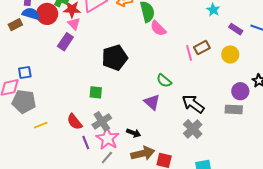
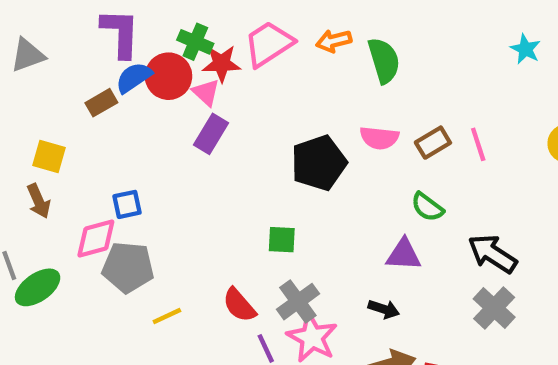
blue semicircle: (31, 14) -> (134, 77), turned -48
pink triangle: (74, 24) -> (206, 92), moved
pink semicircle: (158, 28) -> (379, 138), moved, turned -36
brown rectangle: (202, 48) -> (433, 143), moved
purple triangle: (152, 102) -> (404, 255), turned -36
black arrow: (134, 133) -> (384, 309), moved

